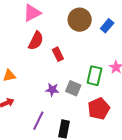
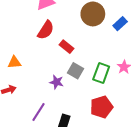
red rectangle: (58, 54) -> (67, 47), turned -32
gray square: (73, 88) -> (76, 71), moved

